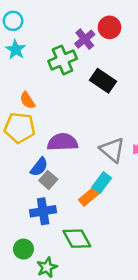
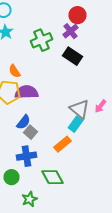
purple cross: (85, 39) -> (70, 31), moved
purple semicircle: (63, 142) -> (26, 92), moved
cyan rectangle: (102, 183) -> (76, 124), moved
green circle: (23, 249) -> (12, 177), moved

